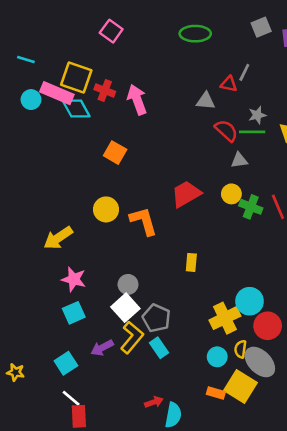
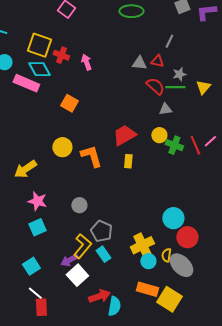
red triangle: (229, 84) -> (157, 61), moved
pink rectangle: (57, 93) -> (26, 83), moved
pink arrow: (137, 100) -> (86, 62), size x0.7
yellow rectangle: (191, 262) -> (128, 161), moved
white square: (125, 308) -> (77, 275), moved
yellow cross: (225, 318) -> (142, 245), moved
purple arrow: (102, 348) -> (69, 260), moved
yellow square: (240, 387) -> (169, 299), moved
orange rectangle: (216, 393) -> (147, 289), size x1.5
red arrow: (154, 402) -> (99, 296), size x1.5

